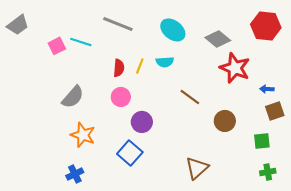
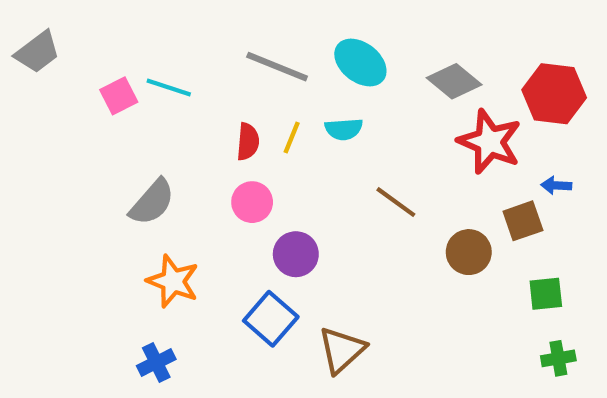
gray line: (118, 24) -> (277, 67), moved
red hexagon: (266, 26) -> (554, 94), moved
brown square: (275, 111) -> (523, 221), moved
brown triangle: (197, 168) -> (342, 350), moved

